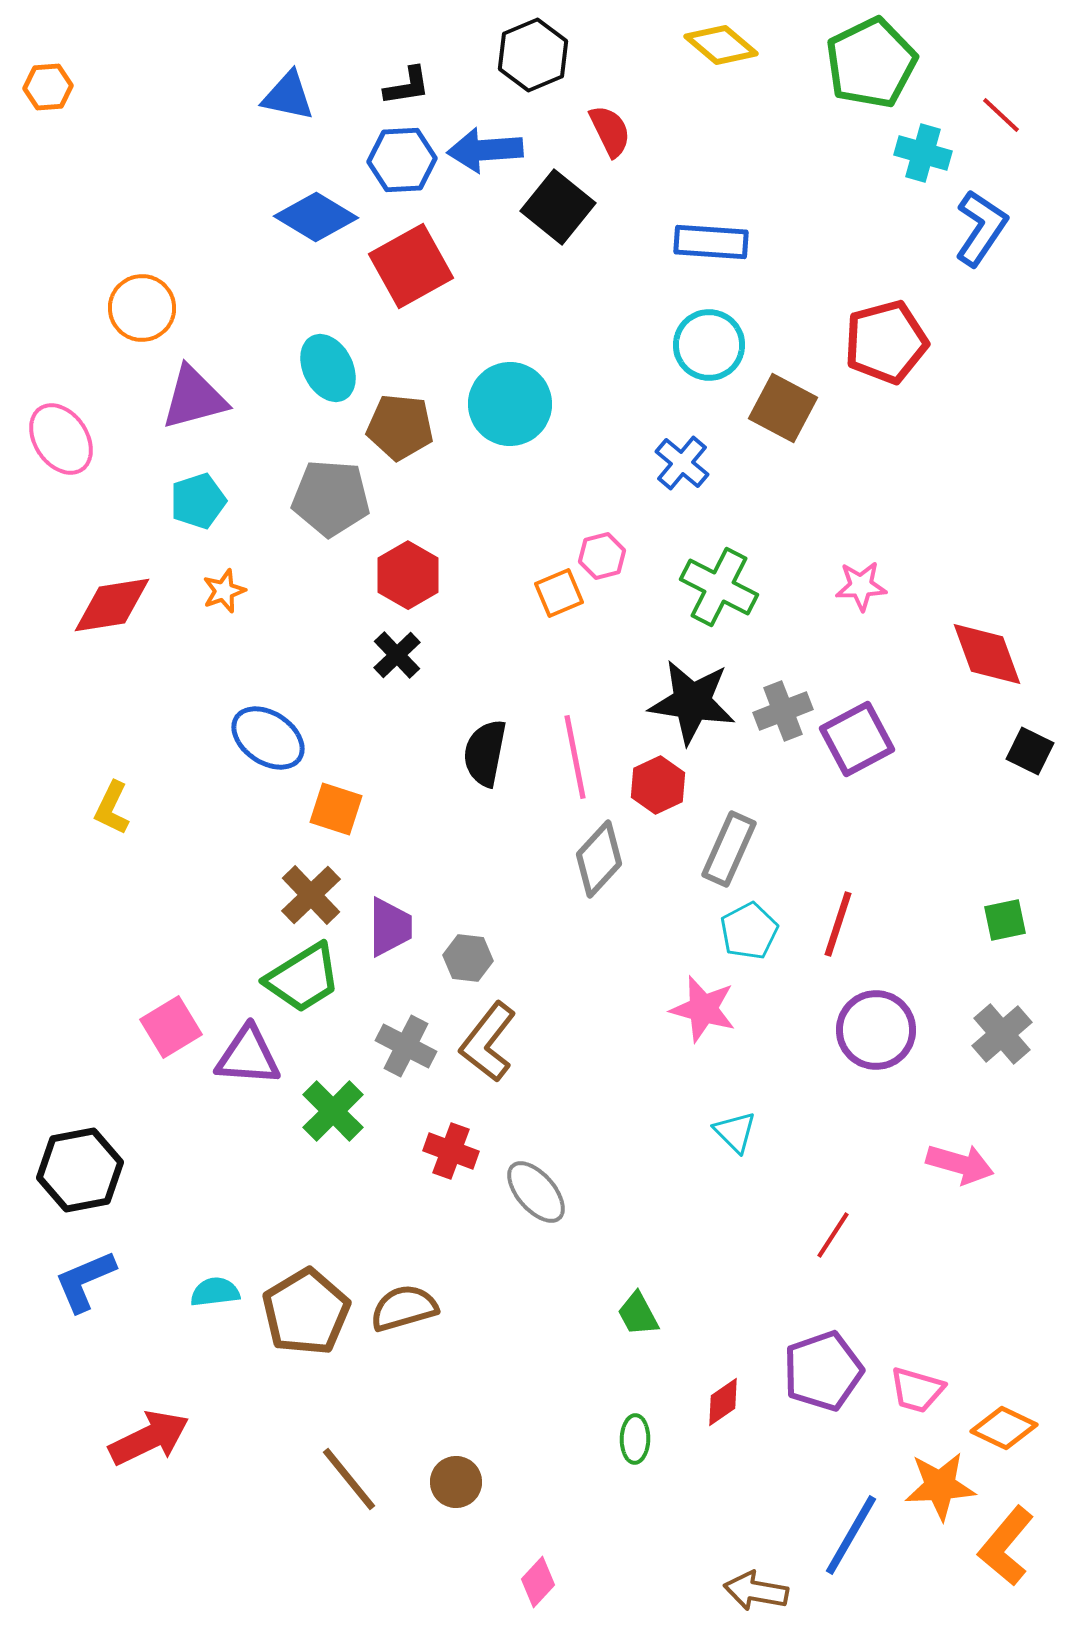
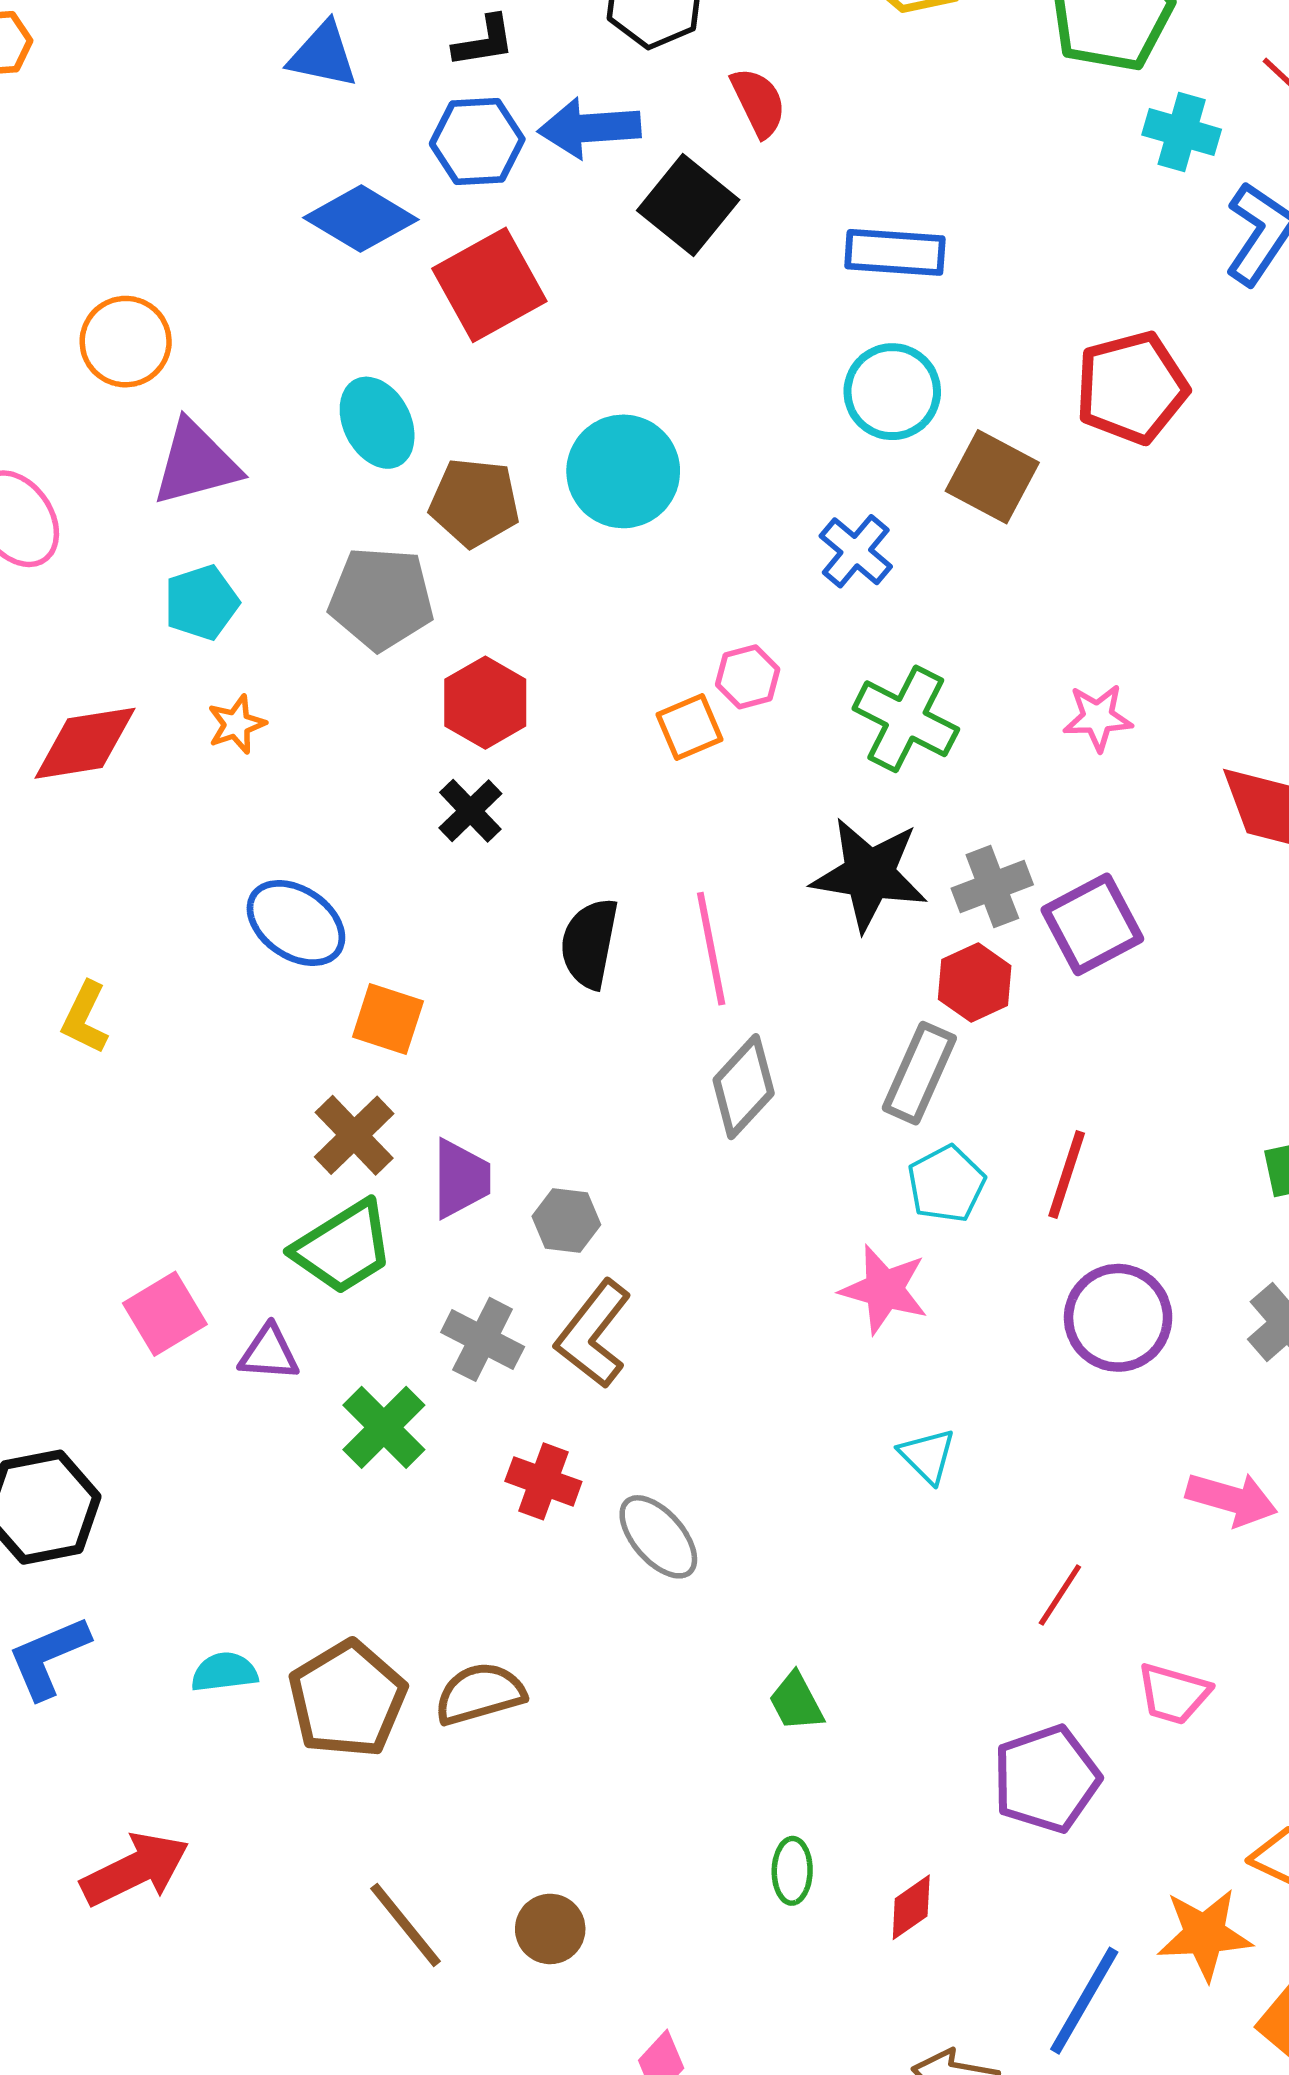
red hexagon: (658, 785) -> (975, 982), moved
purple triangle: (248, 1056) -> (269, 1353), size x0.7
pink trapezoid: (917, 1390) -> (1173, 1694), moved
red diamond: (723, 1402) -> (911, 1907), moved

